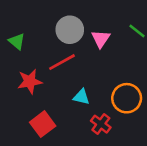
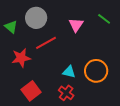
gray circle: (70, 30) -> (36, 18), moved
cyan triangle: (81, 97) -> (69, 72), moved
red cross: (101, 124) -> (66, 93), moved

